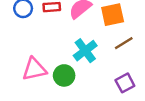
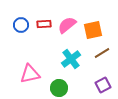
green circle: (64, 75) -> (59, 88), moved

